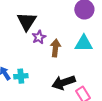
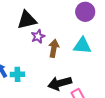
black triangle: (27, 21) -> (27, 20), turned 40

